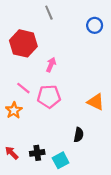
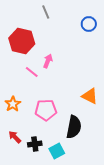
pink line: (23, 88) -> (32, 72), moved
pink pentagon: (49, 97) -> (46, 110), moved
black semicircle: (79, 135) -> (74, 127), size x1.6
red arrow: (12, 153) -> (15, 137), moved

